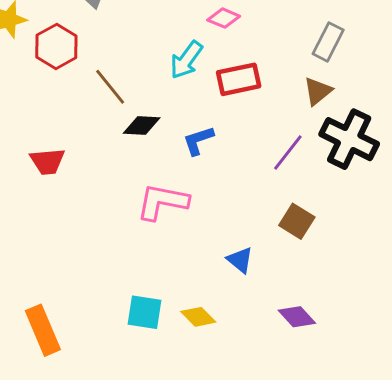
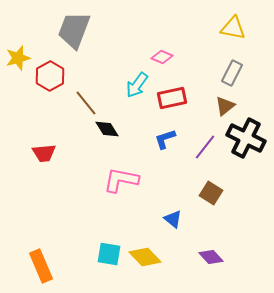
black diamond: (142, 126) -> (107, 129), turned 55
blue L-shape: (198, 141) -> (165, 139), moved
yellow diamond: (198, 317) -> (145, 257), size x1.4

